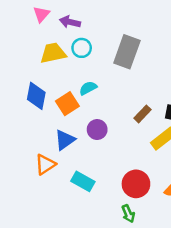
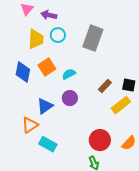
yellow trapezoid: (53, 53) -> (36, 39), turned 105
cyan semicircle: (88, 88) -> (69, 74), moved
orange square: (67, 104) -> (47, 67), moved
cyan rectangle: (83, 181) -> (48, 144), moved

